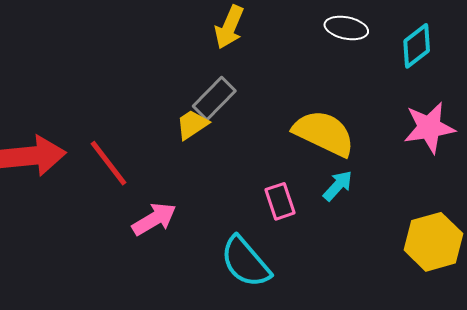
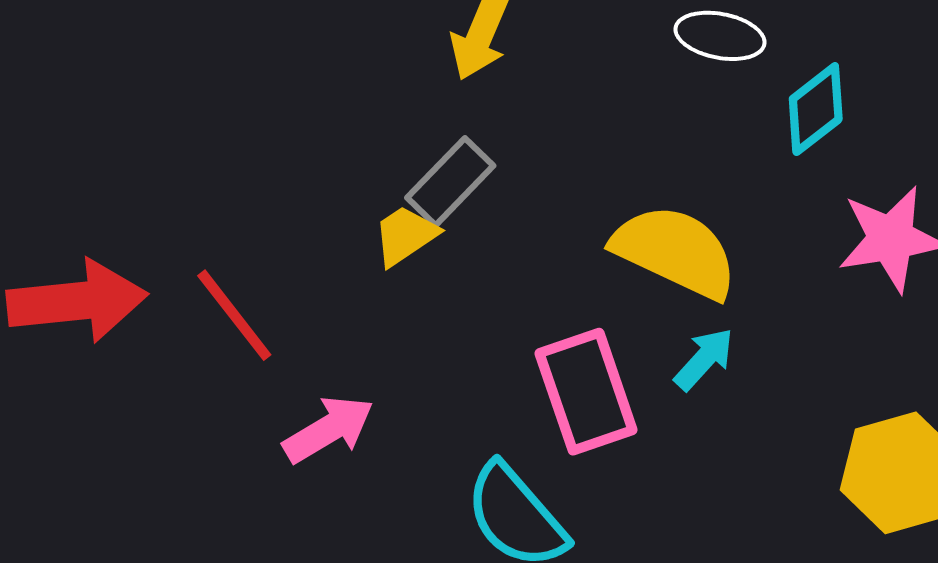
cyan diamond: (417, 46) -> (816, 109), moved
pink rectangle: (280, 201) -> (586, 392), size x1.6

